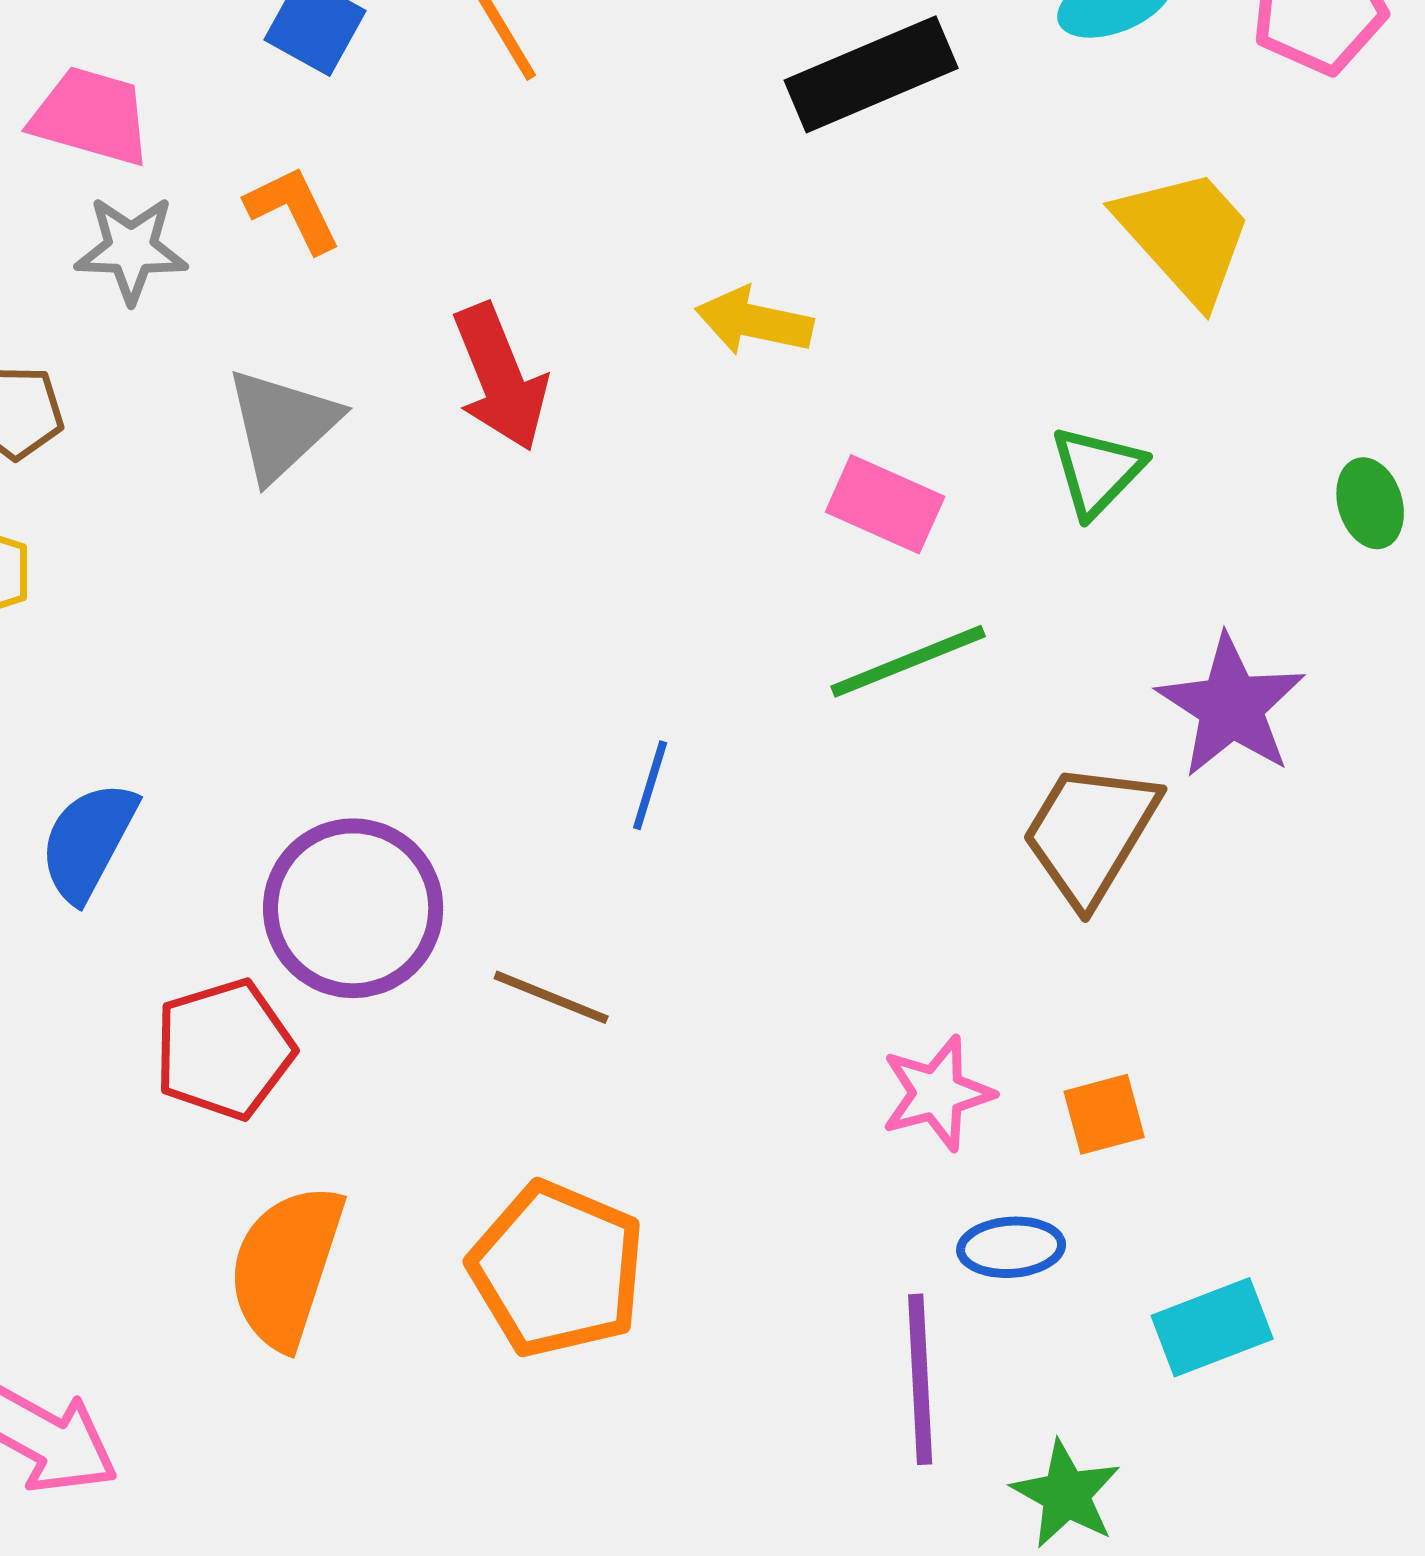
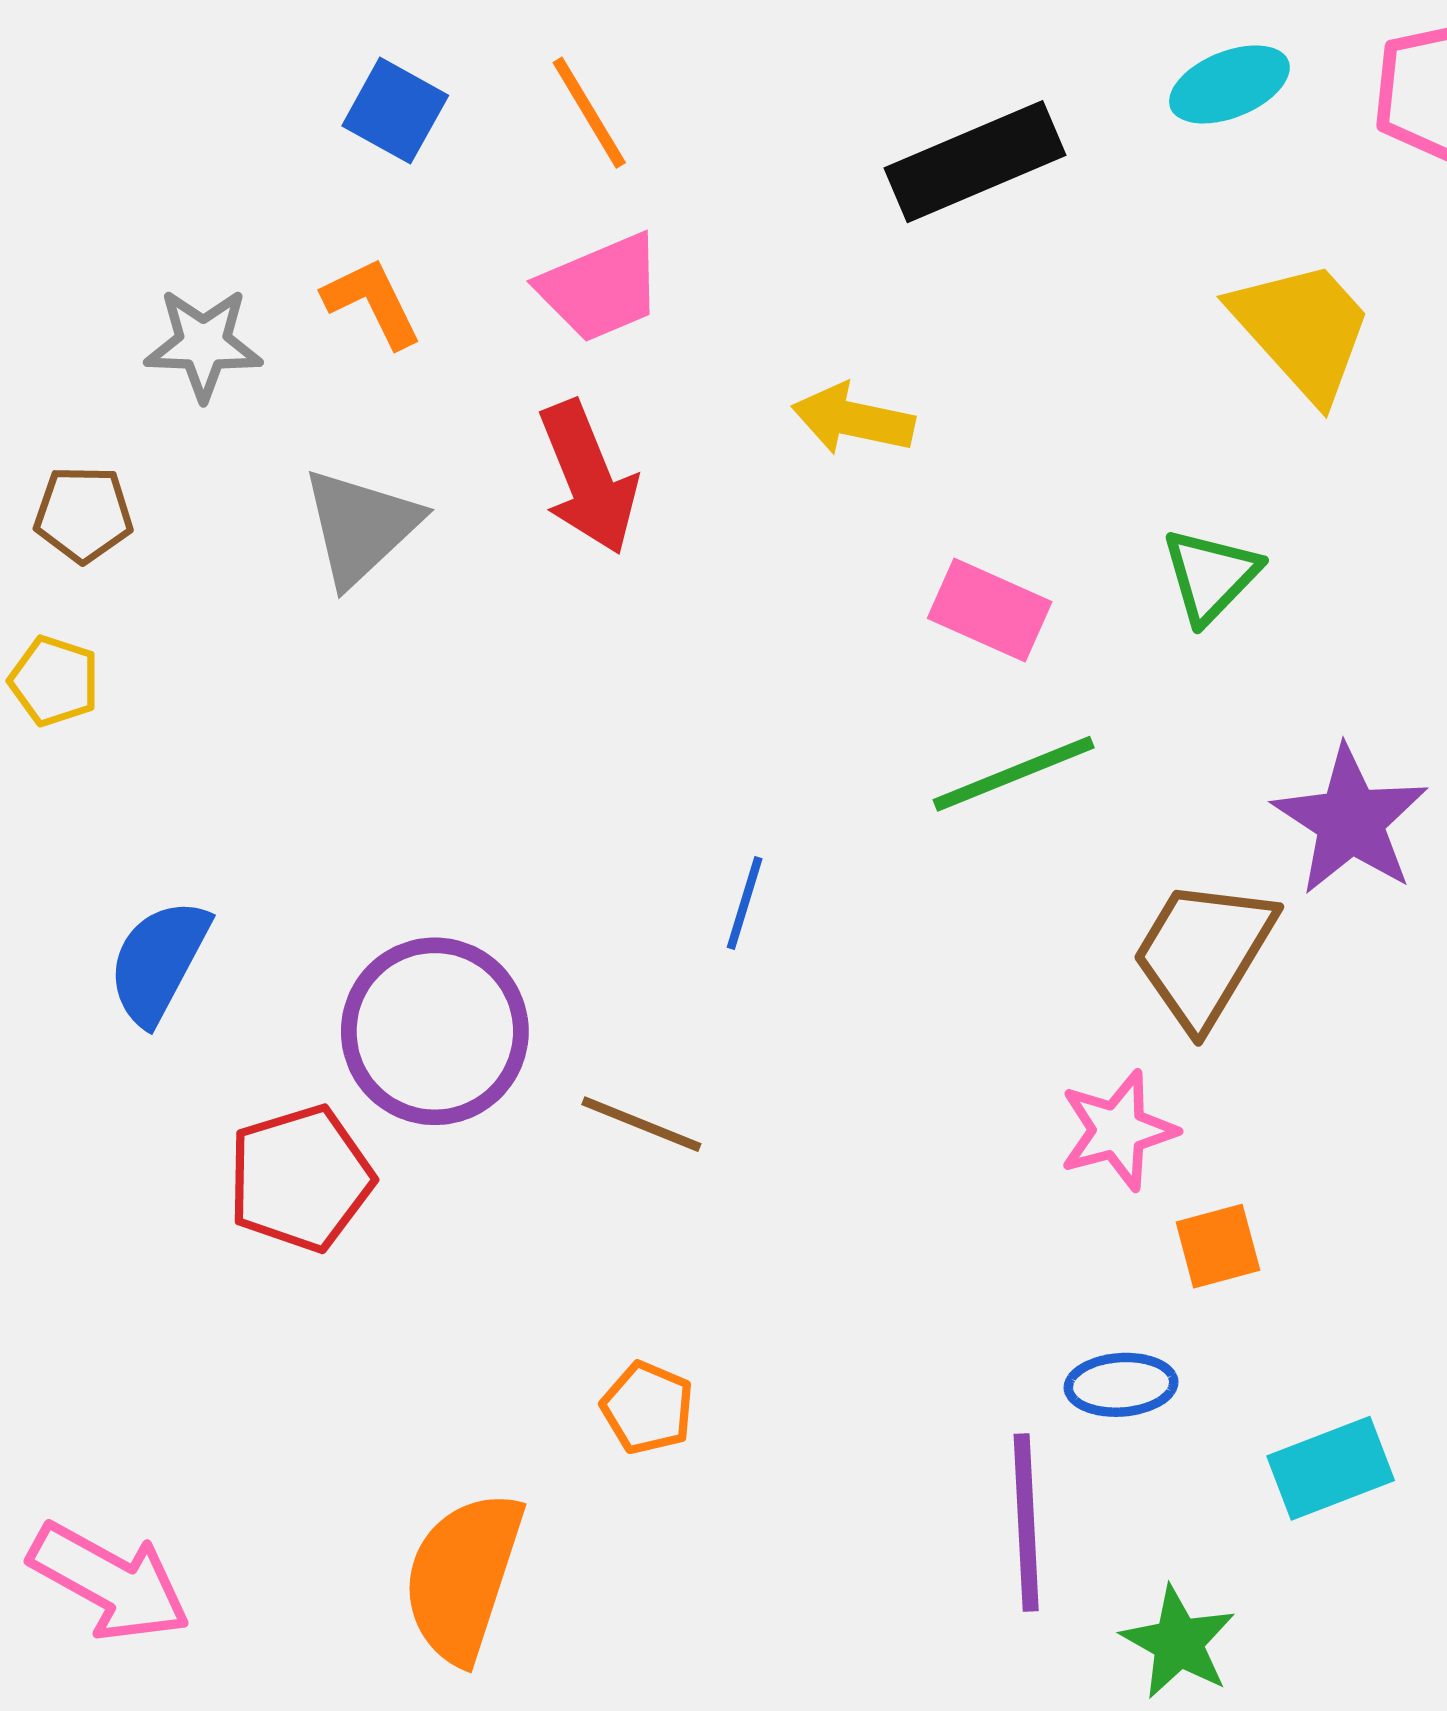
pink trapezoid: (91, 116) -> (601, 288), moved, turned 141
pink star: (937, 1093) -> (1118, 1130), moved
orange semicircle: (286, 1266) -> (463, 1577), moved
orange pentagon: (557, 1269) -> (648, 1408), size x0.5

